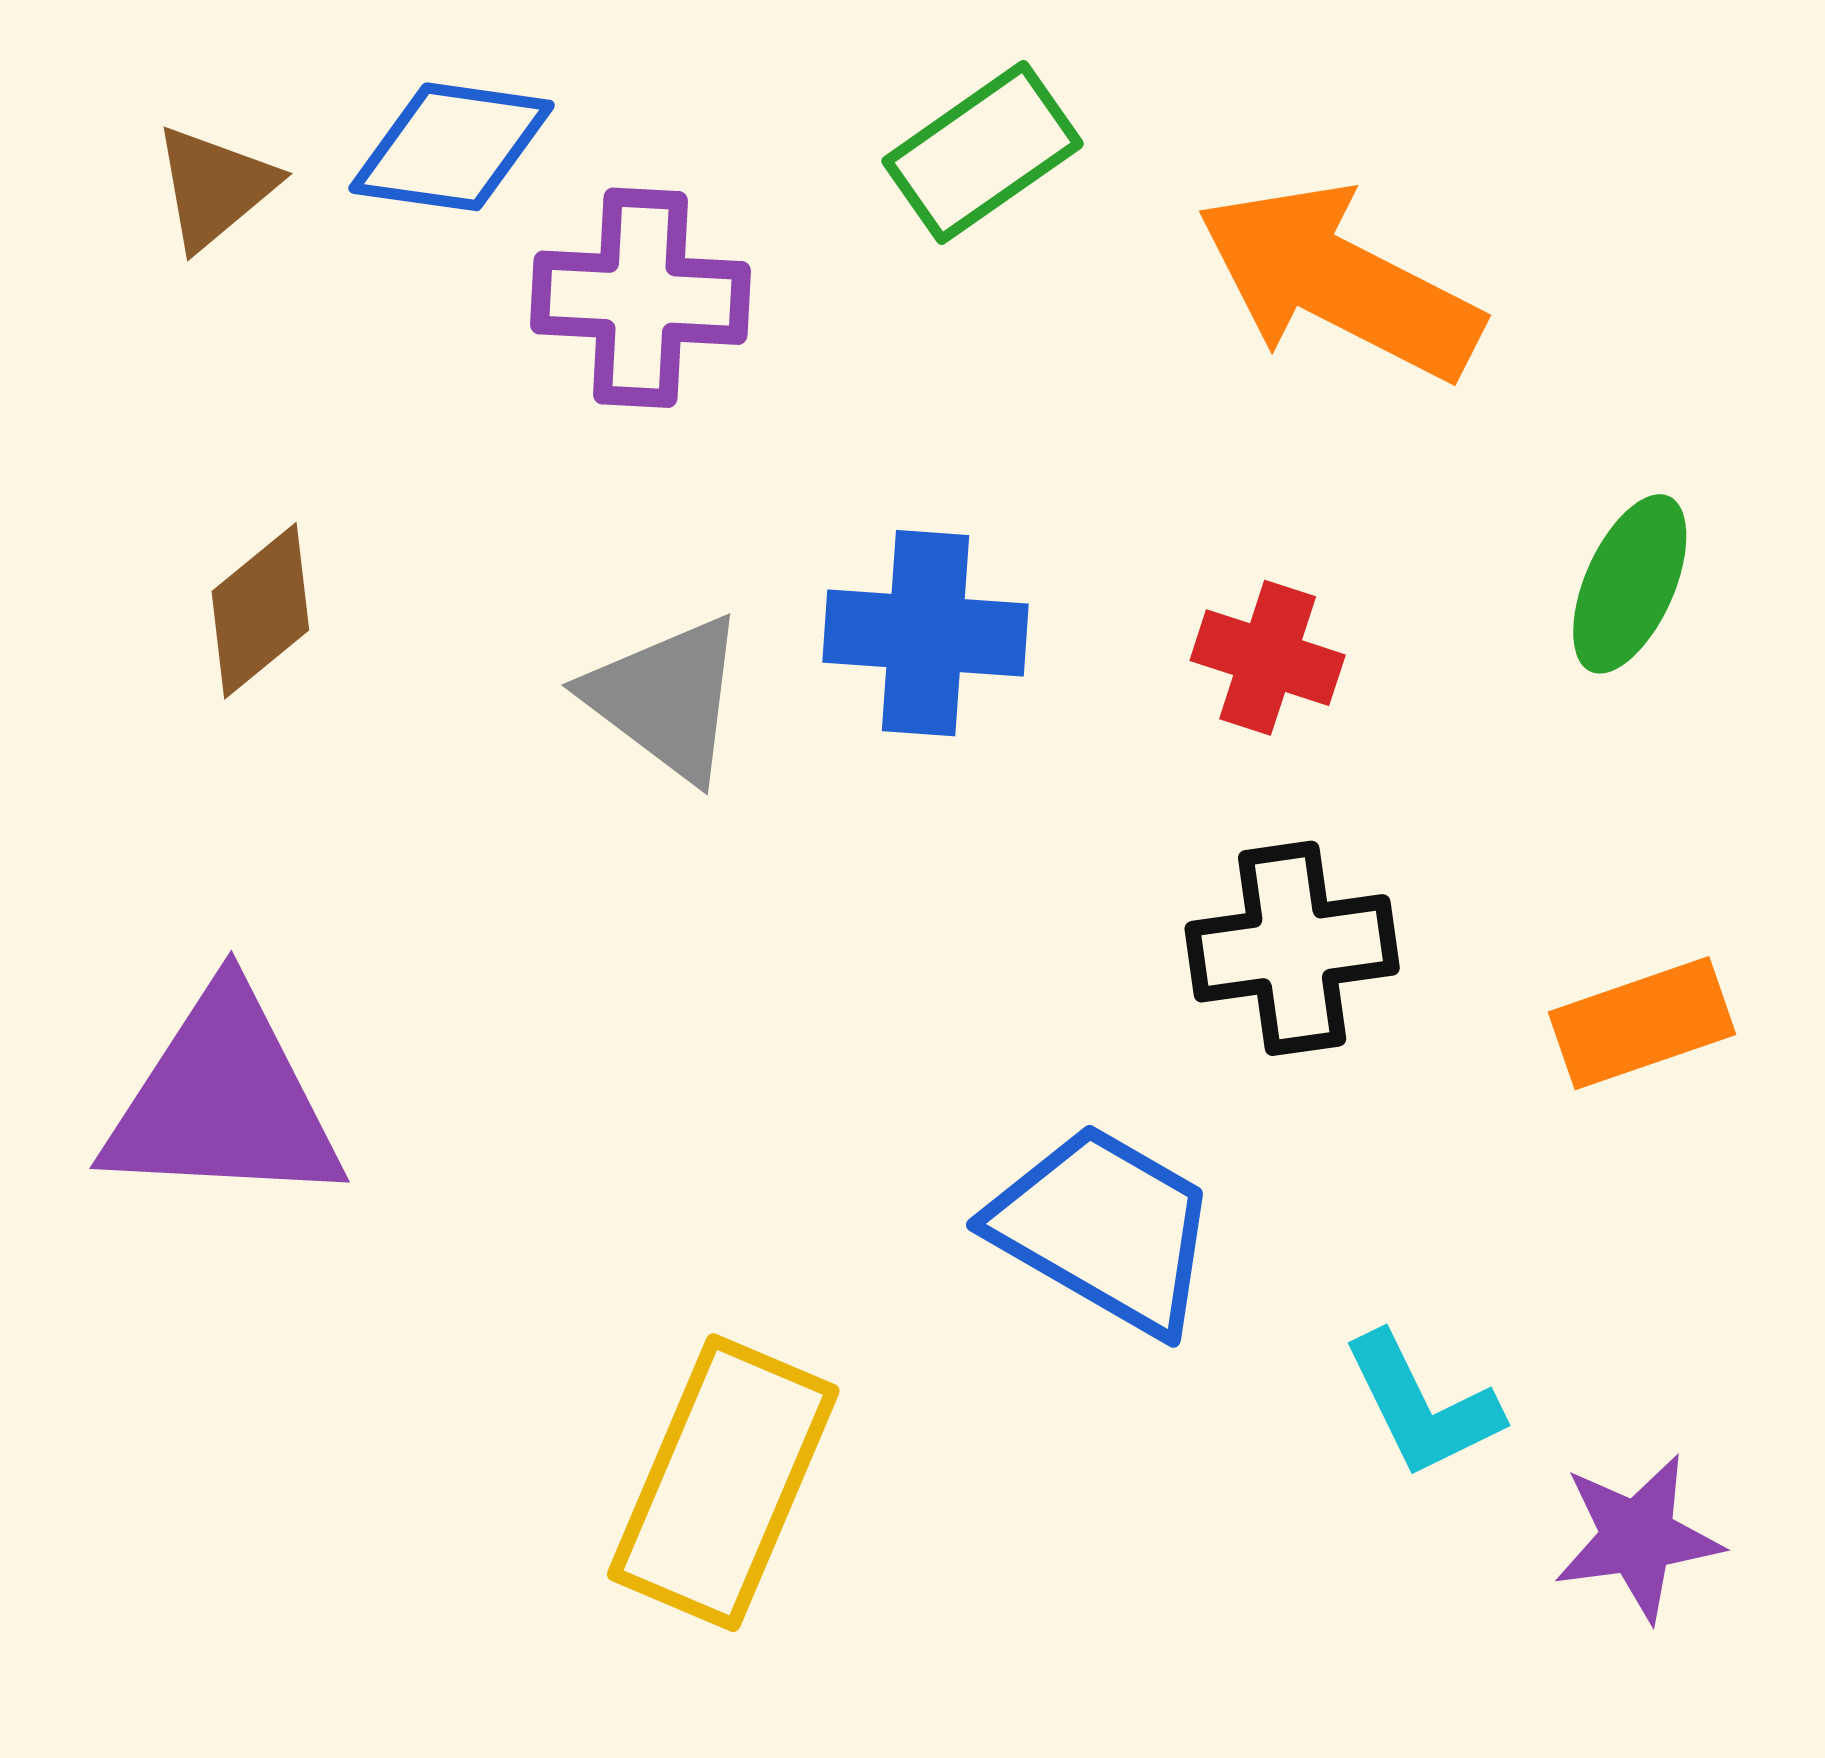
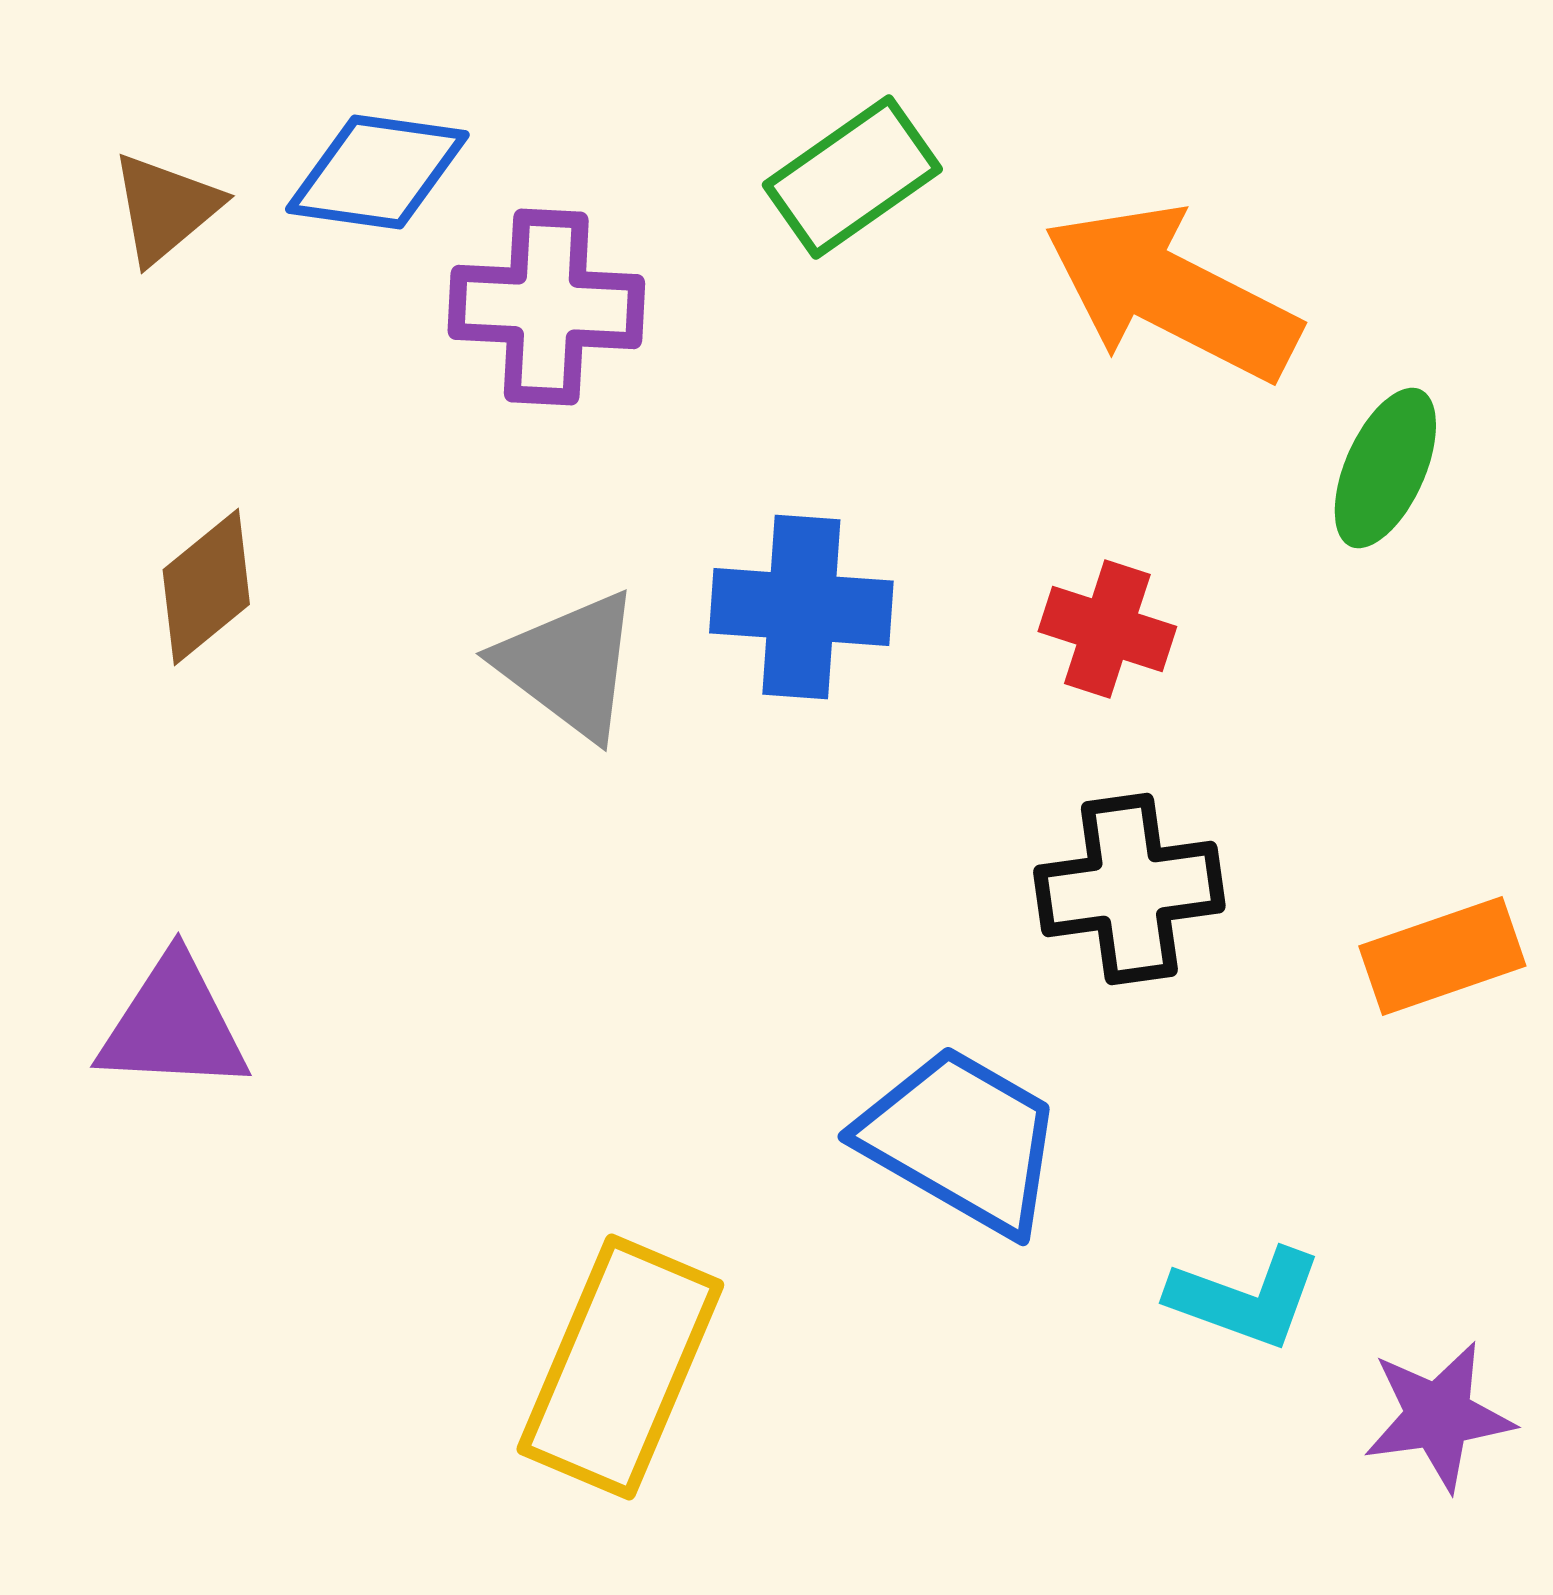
green ellipse: (1630, 584) -> (1385, 468), moved
purple triangle: (224, 1100) -> (173, 1025), size x0.7
cyan L-shape: (1422, 1405) -> (1245, 1298), turned -44

